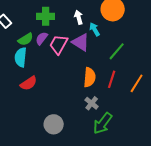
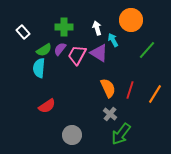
green line: (117, 51) -> (147, 50), moved
orange semicircle: (90, 77) -> (108, 88), turned -30
red semicircle: (29, 83) -> (47, 106), moved

